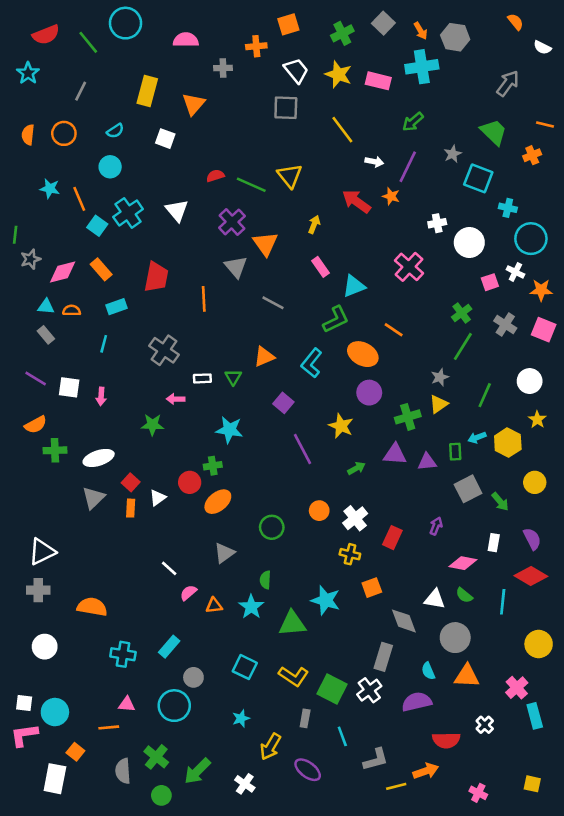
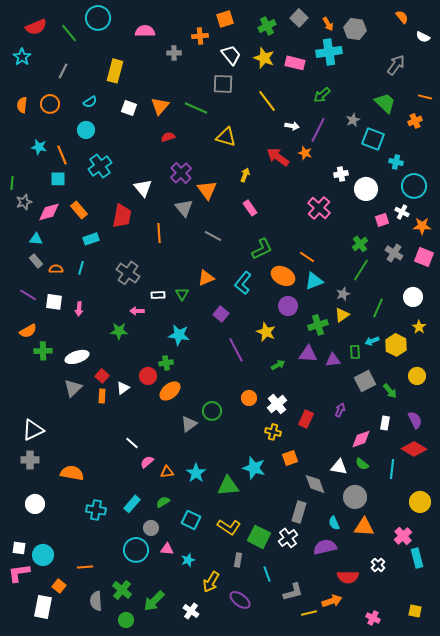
orange triangle: (193, 104) -> (160, 106), moved
yellow triangle: (290, 176) -> (226, 137), turned -35
green line: (251, 185) -> (196, 108), moved
white triangle: (177, 210) -> (143, 188), moved
cyan square: (97, 226) -> (58, 179), moved, turned -35
cyan triangle: (354, 286) -> (314, 281), moved
orange semicircle: (72, 310) -> (56, 269), moved
gray triangle: (224, 553) -> (189, 424), moved
pink diamond: (463, 563) -> (361, 439), turned -30
green semicircle: (265, 580) -> (163, 502), moved, turned 56
pink triangle: (127, 704) -> (167, 549), moved

